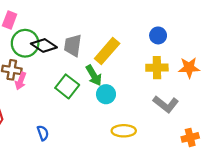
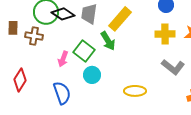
pink arrow: (21, 81) -> (63, 59), moved
cyan circle: (106, 94) -> (92, 75), moved
blue semicircle: (43, 133) -> (62, 93), size x1.6

